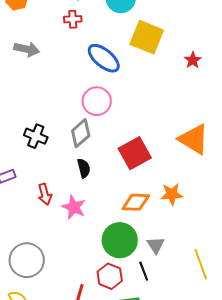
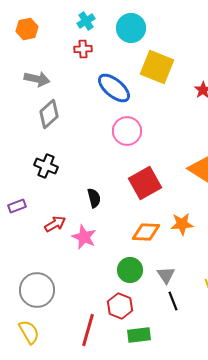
pink circle: (97, 101) -> (127, 131), moved
gray diamond: (81, 133) -> (49, 114), moved
red arrow: (45, 194) -> (55, 224), turned -105
green circle: (120, 240) -> (130, 270), size x0.7
black line: (144, 271) -> (173, 301), moved

